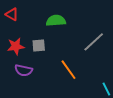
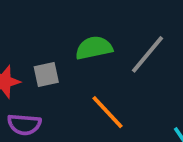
green semicircle: (56, 21) -> (94, 48), moved

